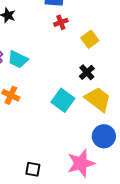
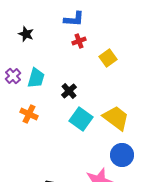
cyan trapezoid: (18, 59) -> (36, 78), turned -100
black cross: (87, 72) -> (69, 91), moved

